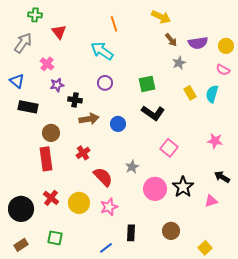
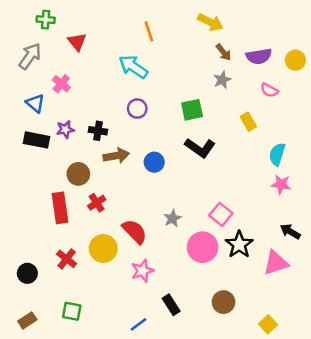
gray star: (179, 63) -> (222, 80), moved
pink semicircle: (223, 70) -> (269, 90), moved
blue triangle: (17, 81) -> (35, 103), moved
purple star: (57, 85) -> (65, 129), moved
cyan semicircle: (212, 94) -> (277, 154), moved
brown circle: (51, 133) -> (78, 174), moved
pink square: (169, 148) -> (221, 214), moved
red cross: (83, 153) -> (97, 203), moved
pink triangle: (211, 201) -> (276, 263), size x1.5
yellow circle: (79, 203) -> (103, 248), moved
black circle: (21, 209) -> (27, 273), size x0.6
black rectangle: (131, 233) -> (171, 305), turned -35

